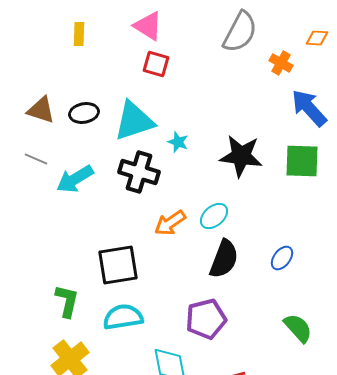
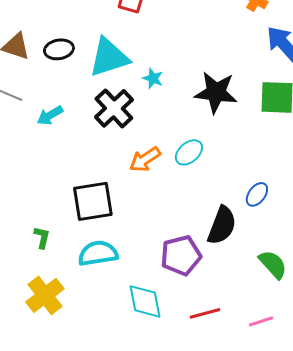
black cross: (139, 172) -> (114, 108), turned 30
cyan arrow: (75, 179) -> (50, 115), size x0.7
black semicircle: (224, 259) -> (222, 225), moved
green L-shape: (67, 301) -> (42, 237), size x0.7

